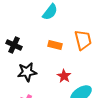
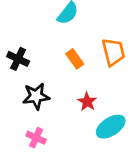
orange rectangle: (55, 45) -> (75, 59), turned 40

